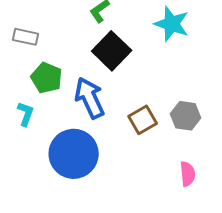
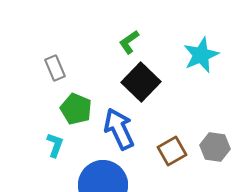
cyan star: (172, 24) -> (201, 55), turned 30
gray rectangle: (26, 37) -> (55, 68), turned 55

